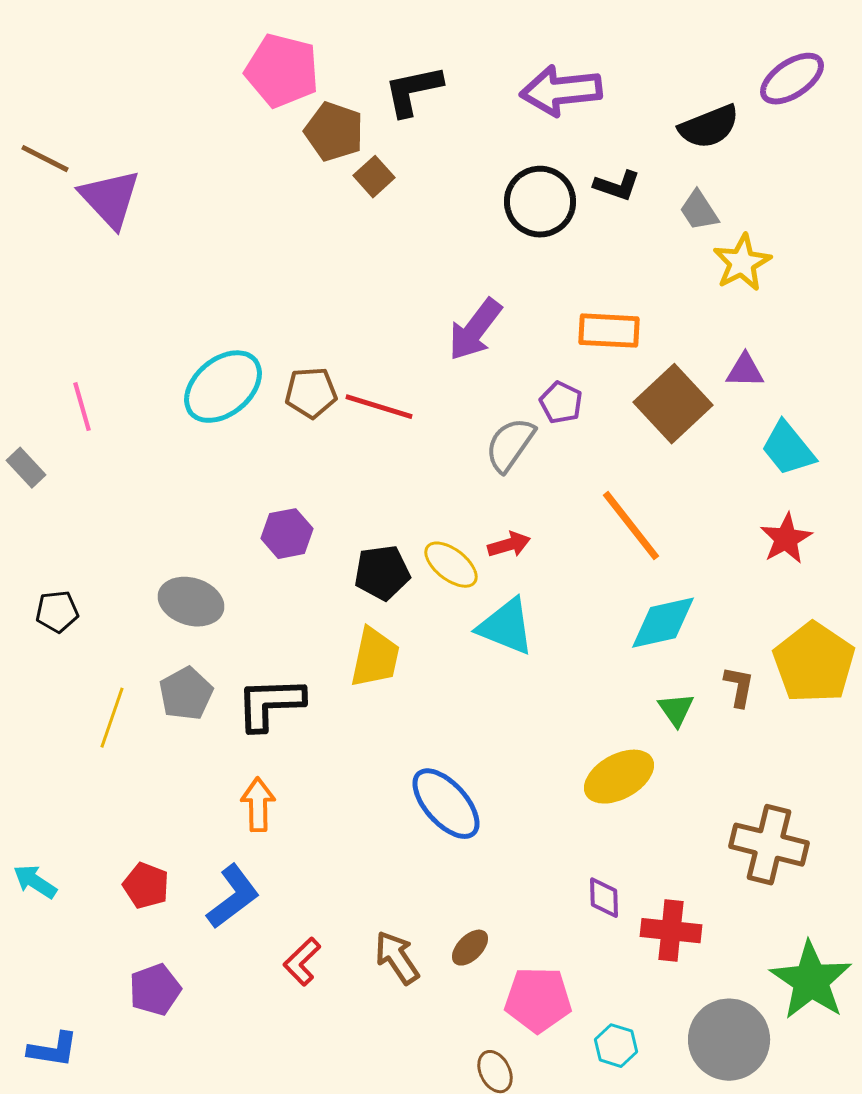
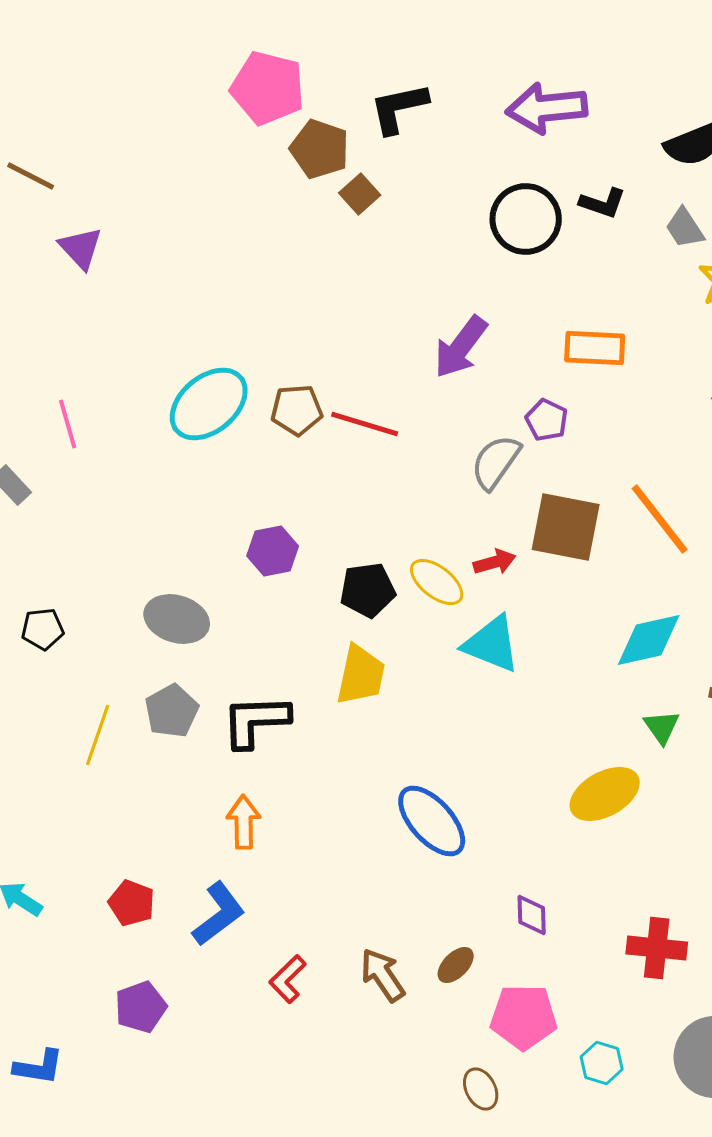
purple triangle: (110, 199) -> (81, 248), moved, size x0.7
brown square: (673, 404) -> (566, 527), moved, turned -36
orange line: (631, 526) -> (660, 519), moved
purple diamond: (604, 898) -> (532, 915), moved

